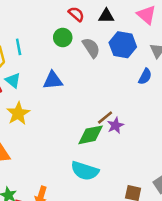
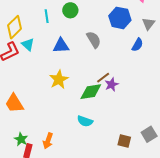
cyan line: (19, 47) -> (47, 16), moved
gray semicircle: (91, 48) -> (94, 40), moved
yellow star: (18, 113) -> (59, 80), moved
cyan semicircle: (85, 171) -> (85, 121), size x0.7

